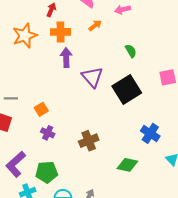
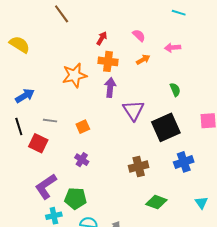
orange star: (25, 36) -> (75, 75), moved
orange square: (41, 109) -> (83, 127), moved
blue cross: (150, 133) -> (184, 162), moved, turned 30
brown cross: (89, 141) -> (139, 166), moved

